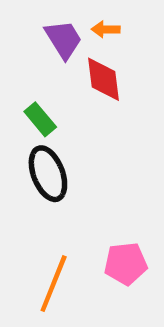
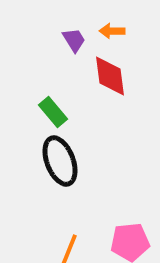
purple trapezoid: (64, 39) -> (74, 40), size x0.7

